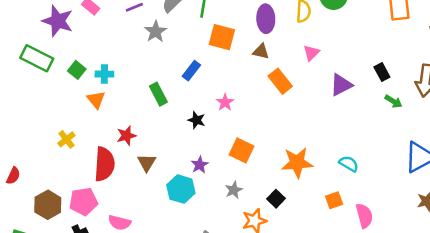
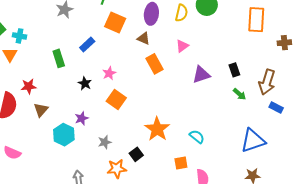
orange square: (242, 150) -> (116, 100), moved
orange star: (297, 163) -> (157, 129), turned 30

